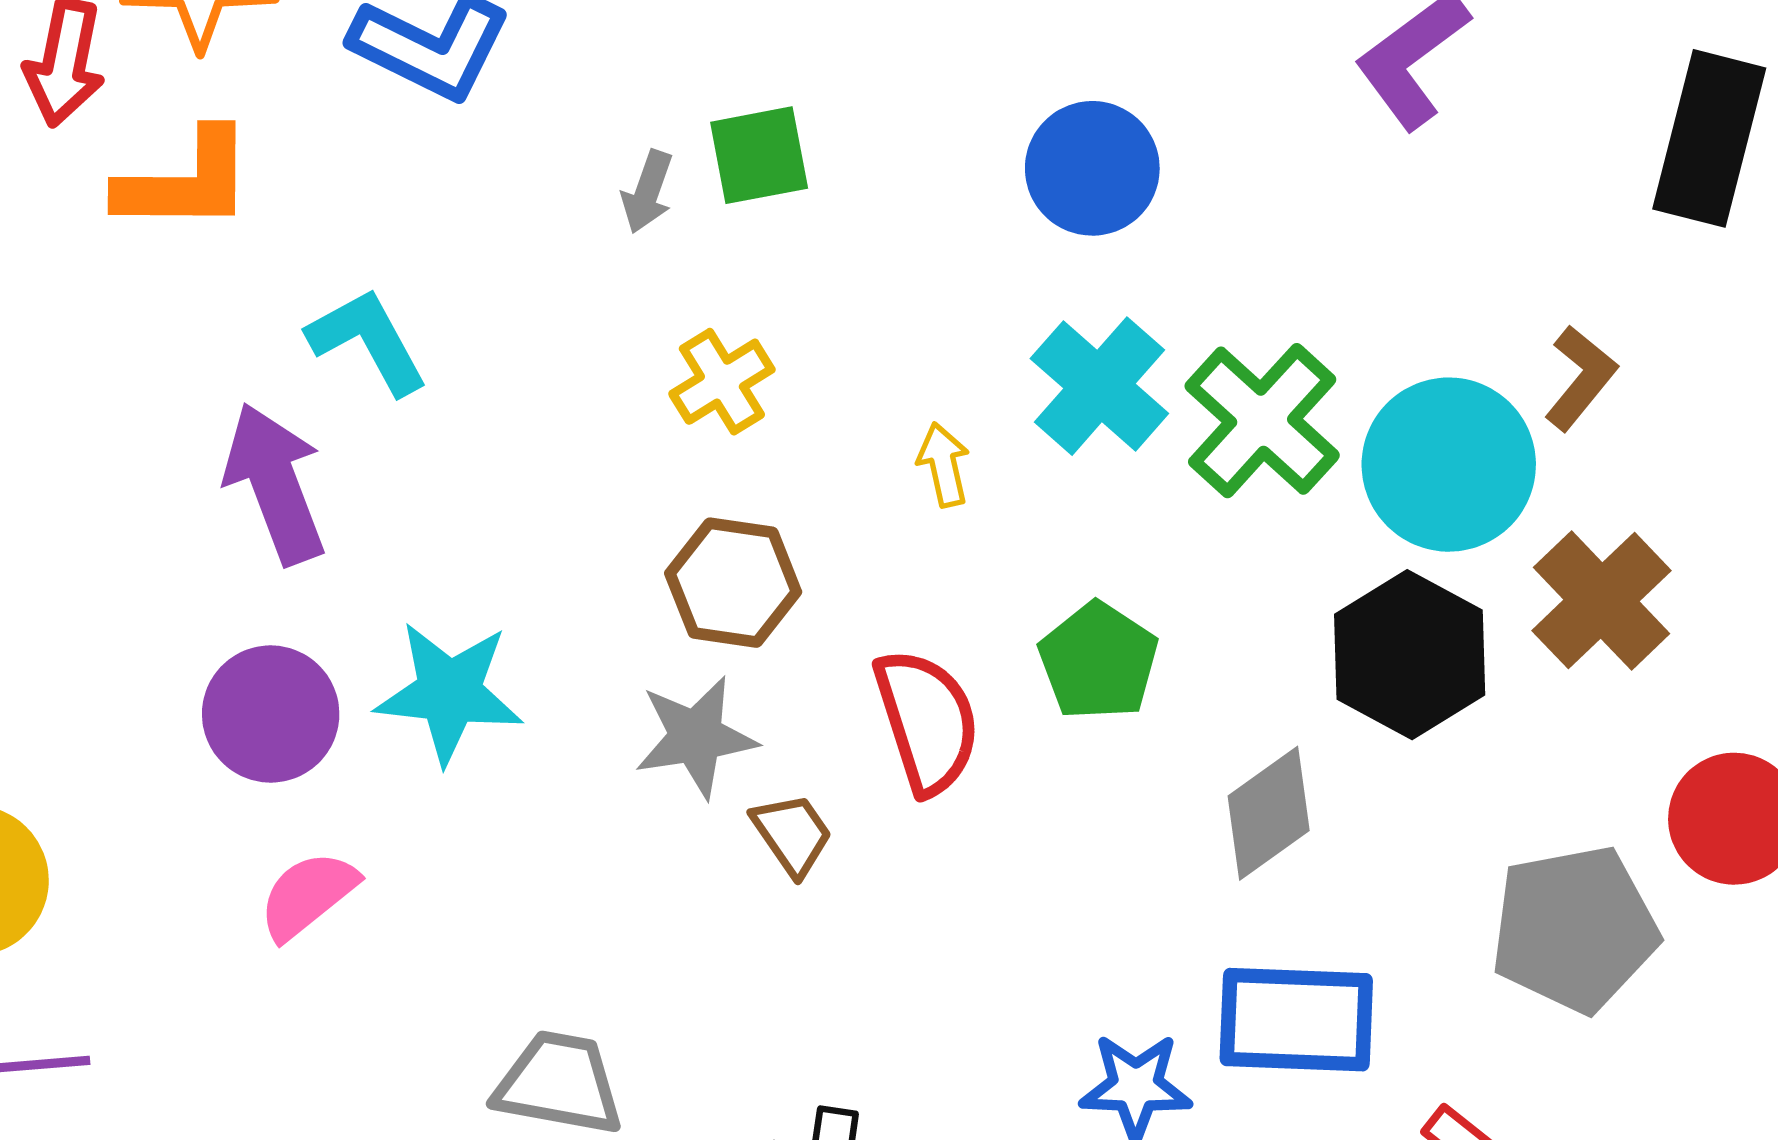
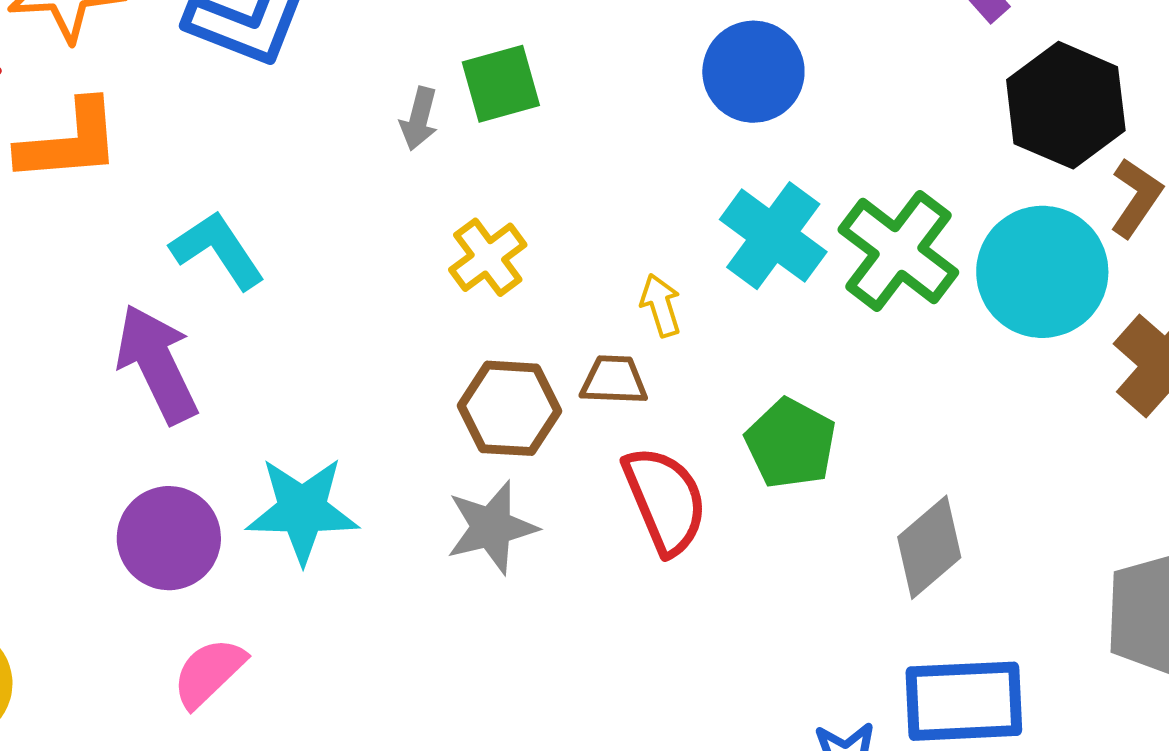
black hexagon: (1410, 655) -> (1066, 105), moved
brown trapezoid: (792, 834) -> (614, 380), moved, turned -48

